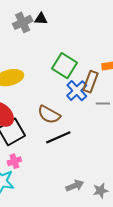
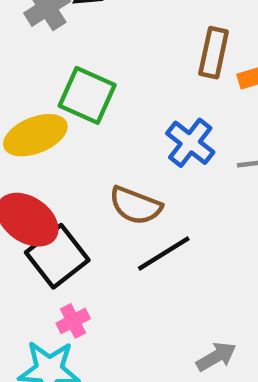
green square: (65, 66) -> (87, 95), moved
brown rectangle: (90, 82) -> (214, 53), moved

